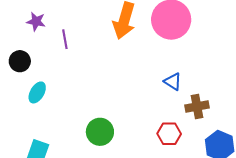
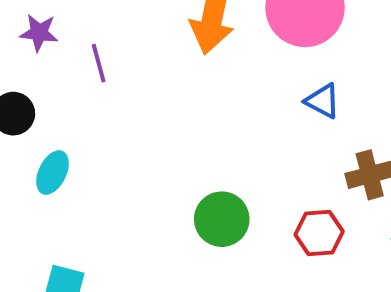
blue triangle: (173, 82) -> (323, 101), moved
green circle: (100, 132) -> (222, 219), moved

